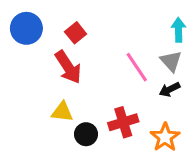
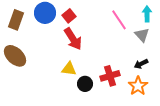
red square: (76, 33) -> (69, 16), moved
pink line: (137, 67) -> (119, 20), moved
black arrow: (170, 89) -> (141, 64), moved

